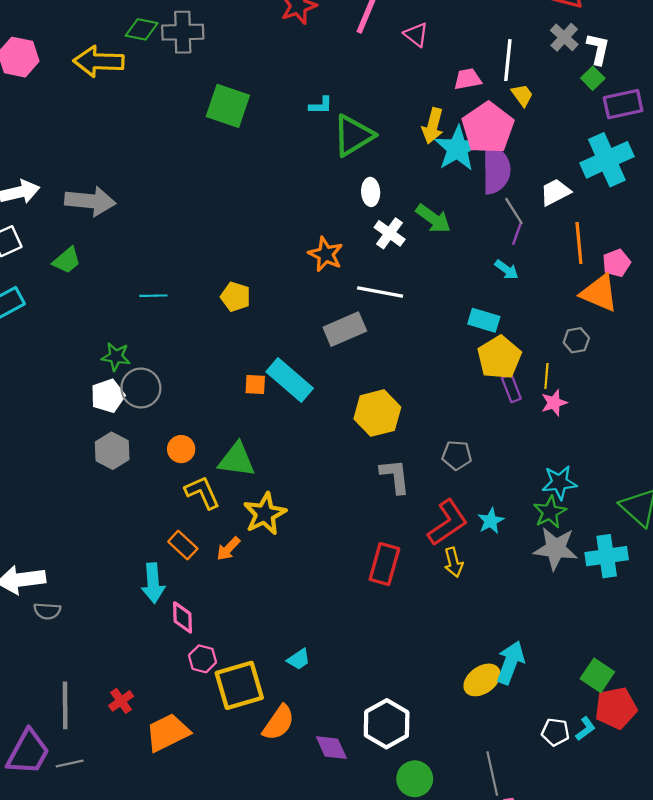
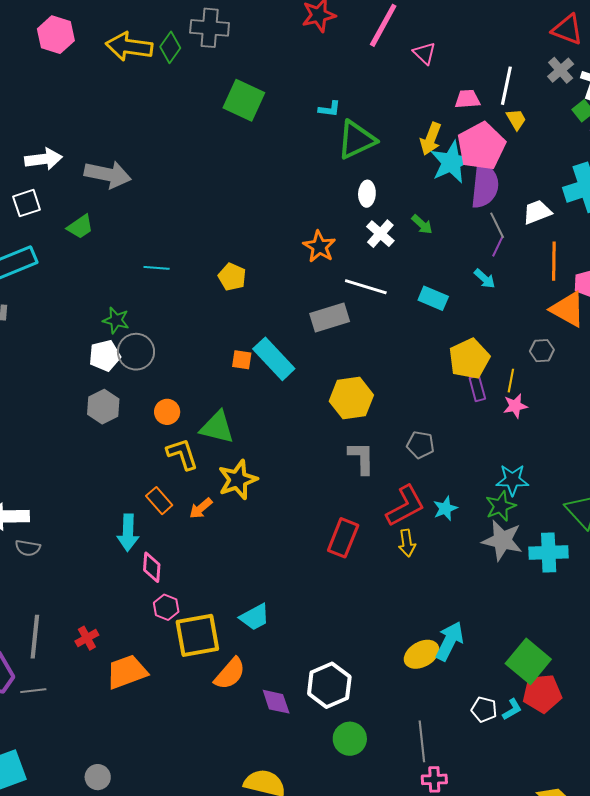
green diamond: (142, 29) -> (170, 47), moved, turned -72
green arrow: (433, 219) -> (422, 224), size x0.7
cyan rectangle: (484, 320) -> (433, 298), moved
cyan trapezoid: (299, 659) -> (255, 617), size x1.4
green square: (597, 675) -> (528, 661), size x1.4

